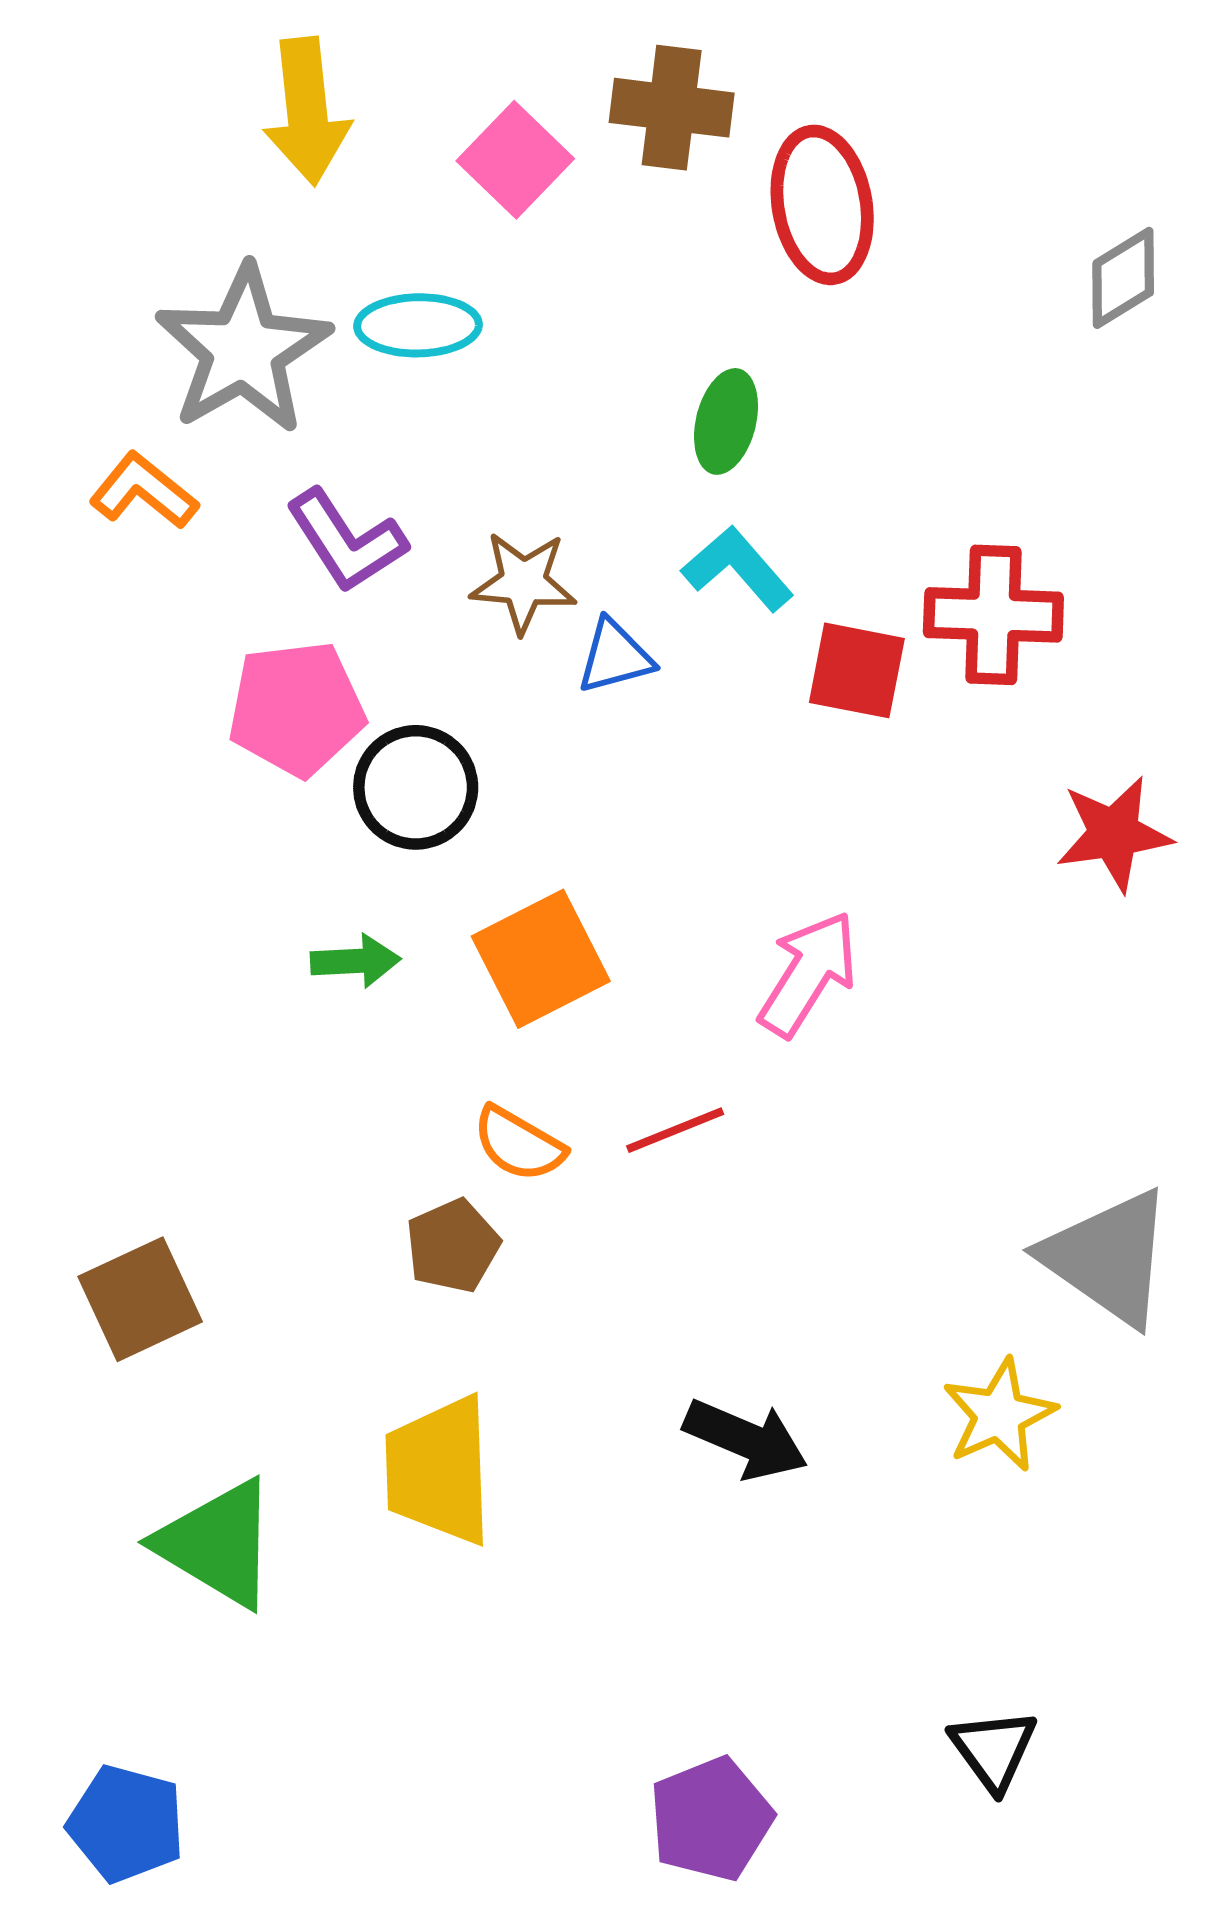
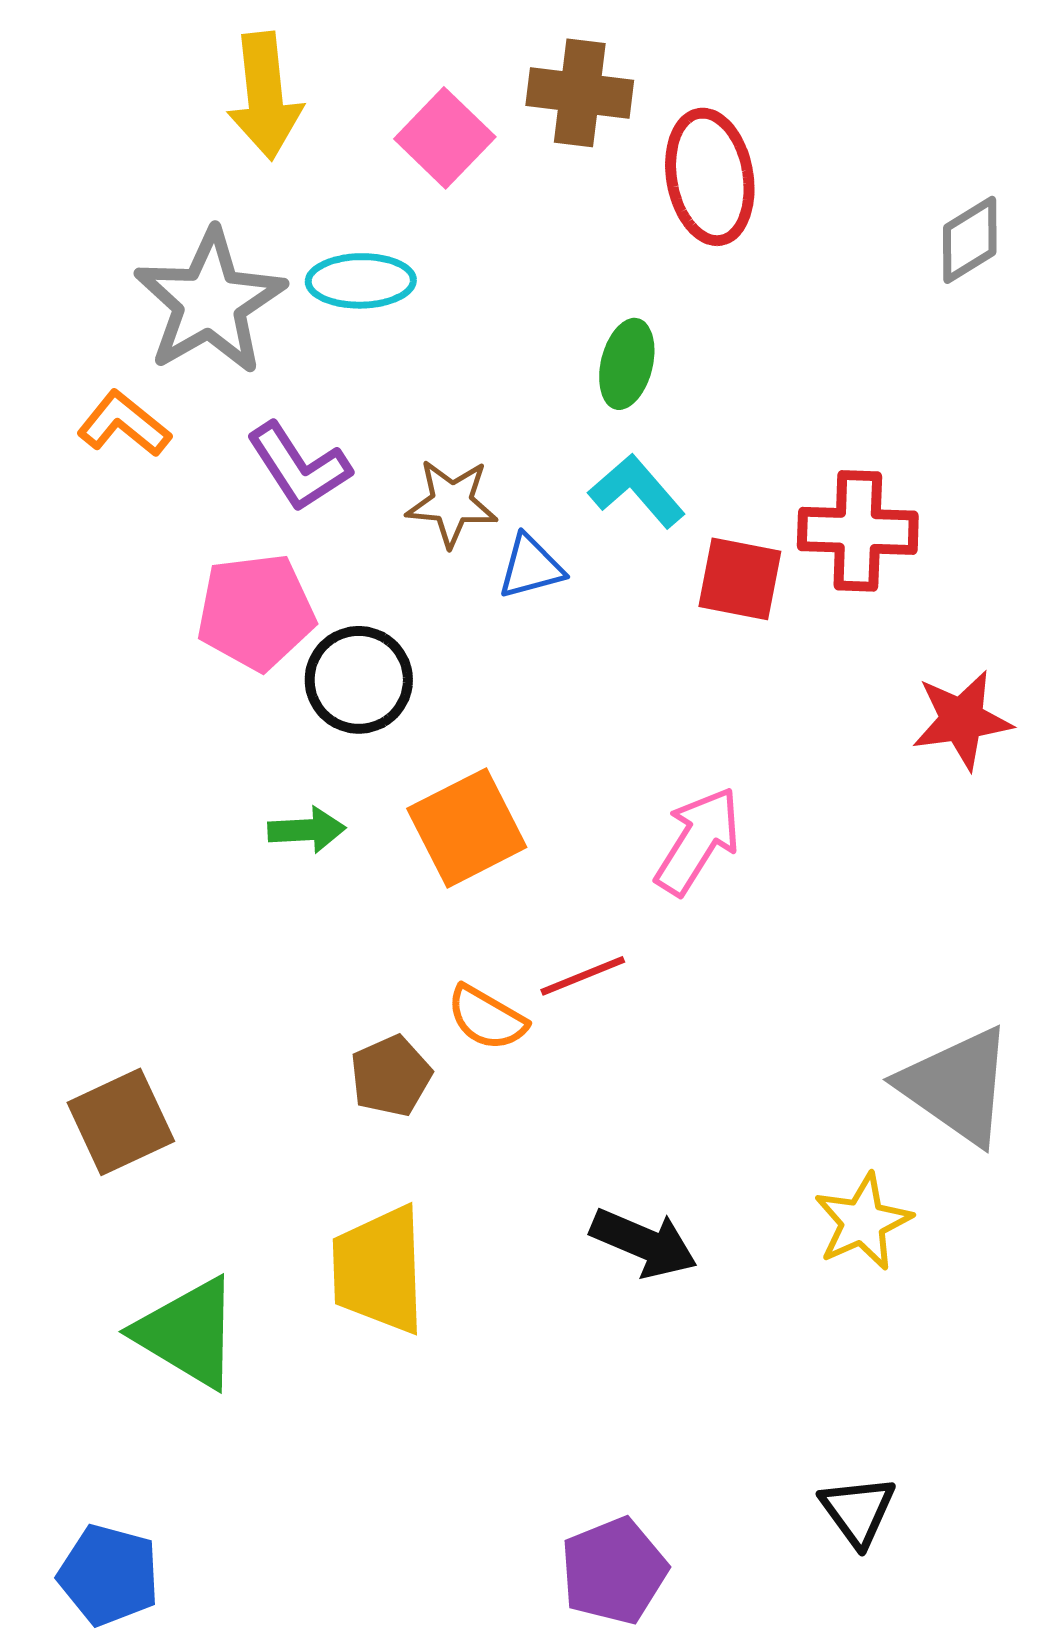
orange semicircle: (519, 1144) -> (487, 1018), moved

